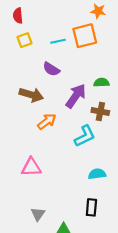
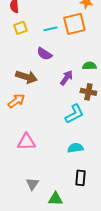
purple arrow: (76, 96) -> (66, 78), size x0.7
orange arrow: (47, 122) -> (16, 101), moved
cyan semicircle: (97, 174) -> (75, 148), moved

